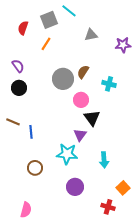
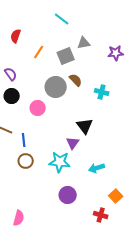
gray square: (49, 20) -> (66, 56), moved
brown semicircle: (83, 72) -> (76, 80), turned 104
pink circle: (81, 100) -> (38, 108), moved
cyan arrow: (104, 160) -> (97, 168), turned 77
brown circle: (35, 168) -> (26, 161), moved

